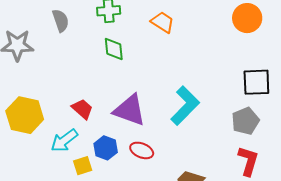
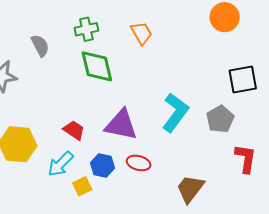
orange trapezoid: (163, 22) -> (141, 33), turned 35
green diamond: (114, 49) -> (97, 66), size x1.5
gray pentagon: (245, 121) -> (220, 119), moved

